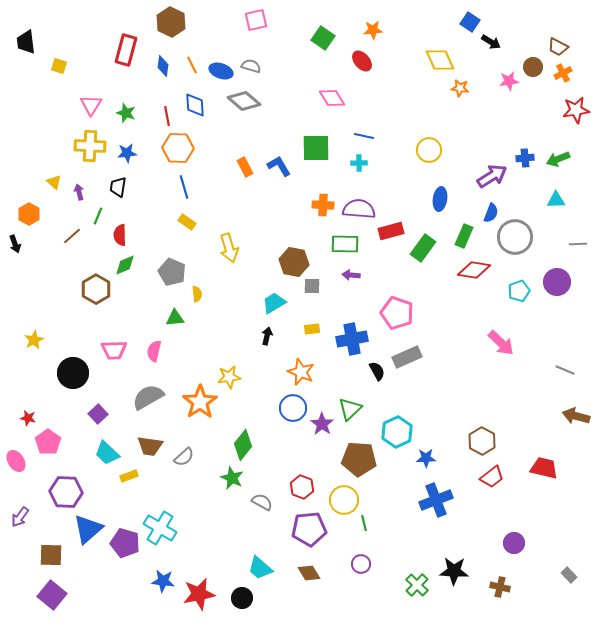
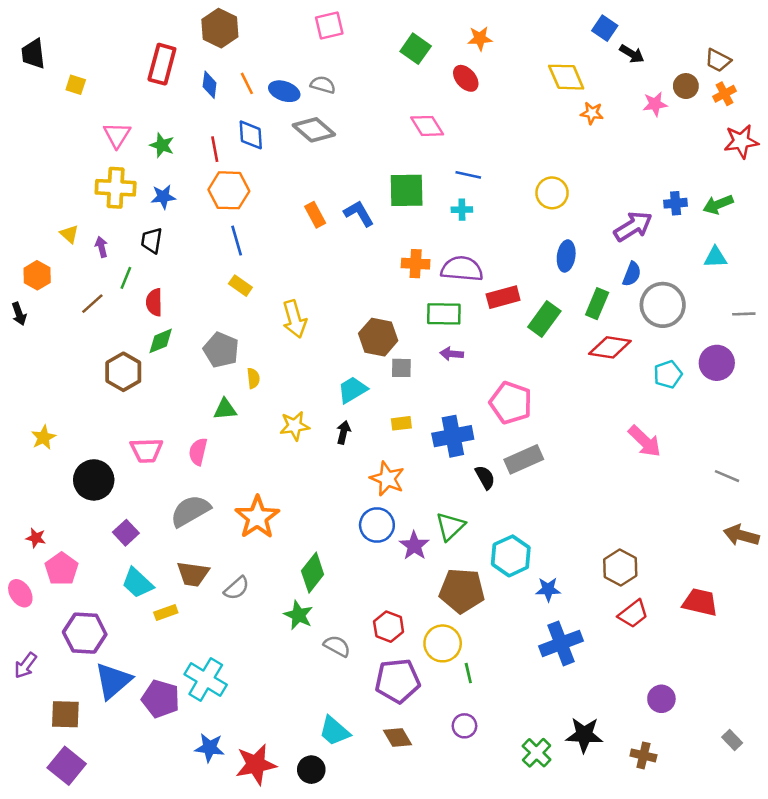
yellow star: (229, 377) -> (295, 426), moved

